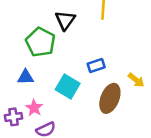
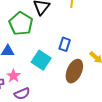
blue rectangle: (96, 66) -> (65, 44), turned -56

